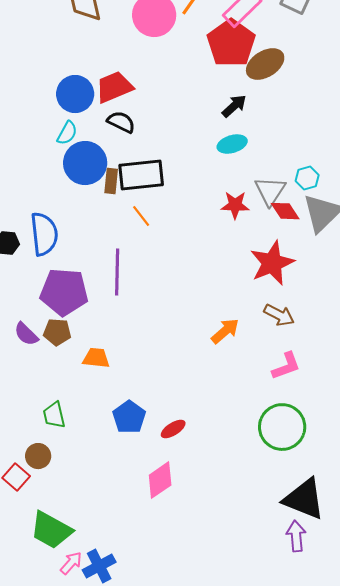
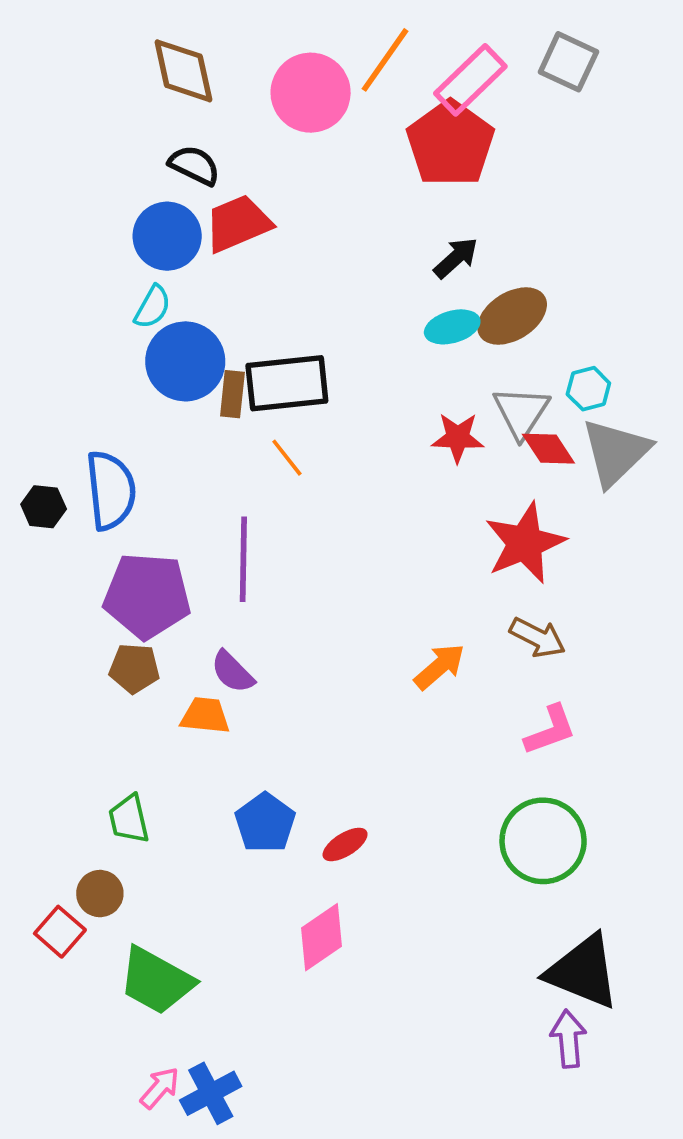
brown ellipse: (265, 64) -> (512, 316), moved
black semicircle: (121, 122) -> (194, 165), moved
purple semicircle: (26, 334) -> (232, 672), moved
green trapezoid: (51, 530) -> (156, 981), moved

